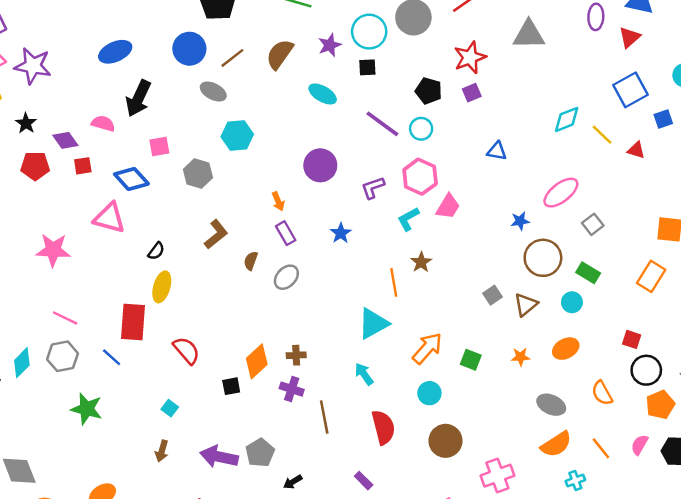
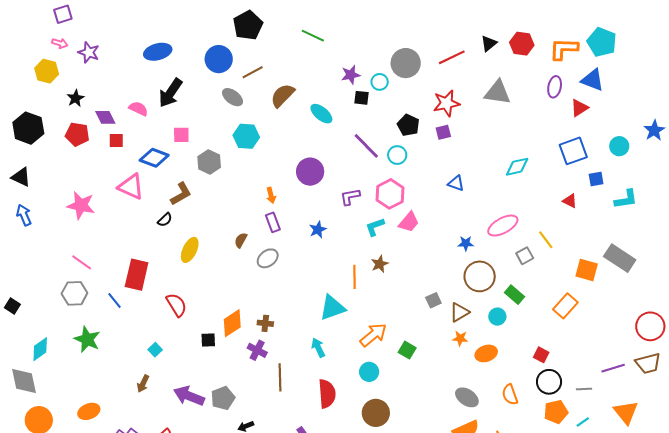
cyan circle: (369, 32) -> (380, 82), moved, size x0.6
purple star: (330, 45) -> (351, 75), moved
brown semicircle: (280, 54) -> (283, 95), moved
purple star: (33, 66) -> (89, 52), size x0.7
yellow line: (602, 135) -> (546, 240), moved
blue diamond: (131, 179) -> (154, 158), turned -36
brown L-shape: (216, 234) -> (181, 194), moved
yellow ellipse: (162, 287) -> (190, 250), moved
orange star: (520, 357) -> (460, 338), moved
cyan diamond: (22, 363) -> (40, 349), moved

